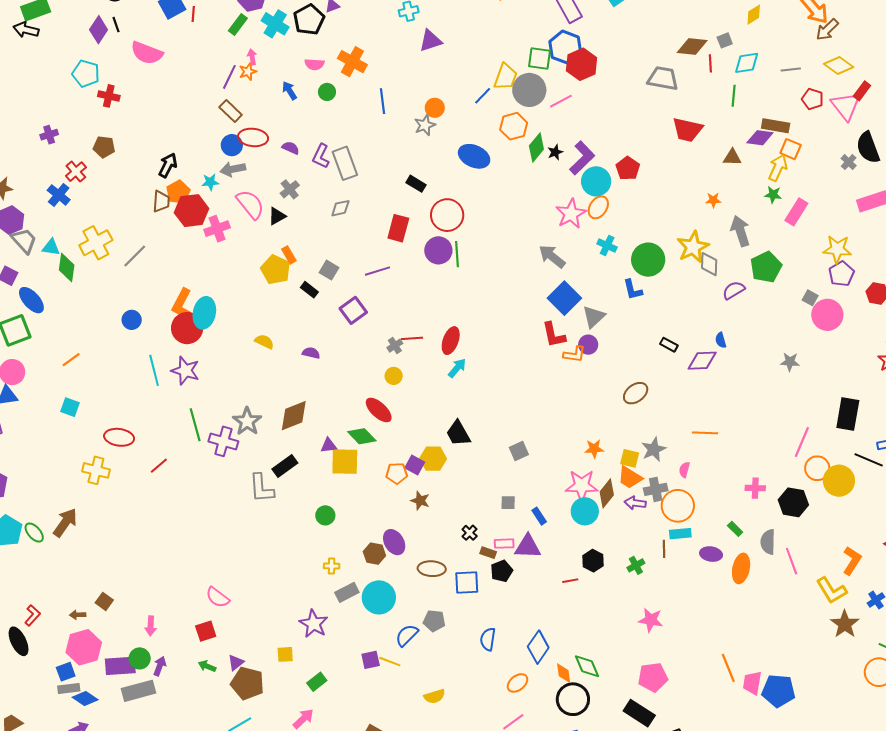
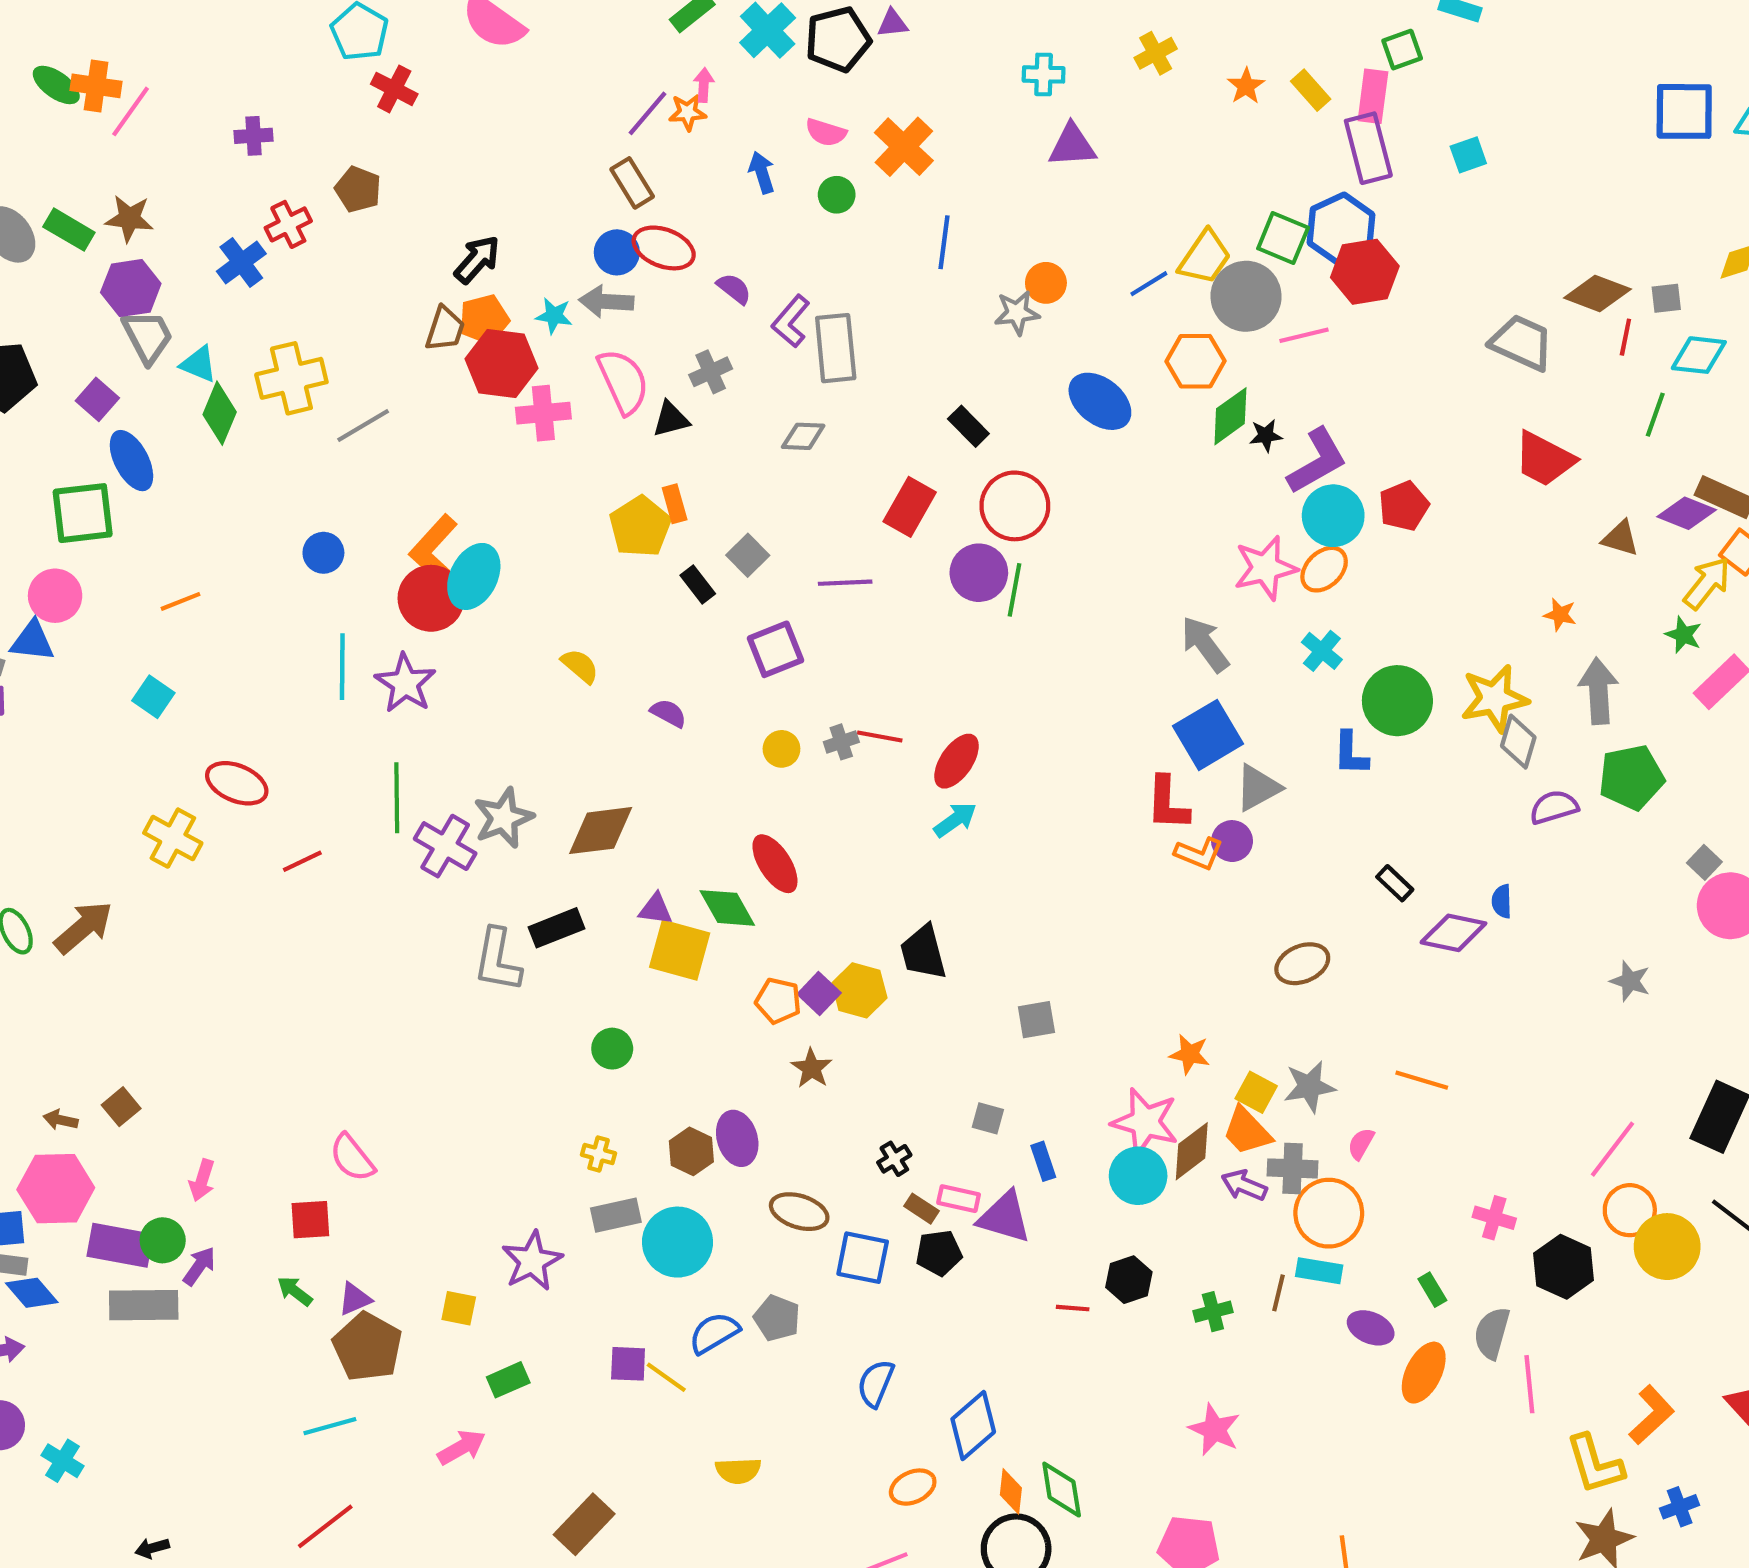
yellow circle: (394, 376) -> (781, 749), moved

